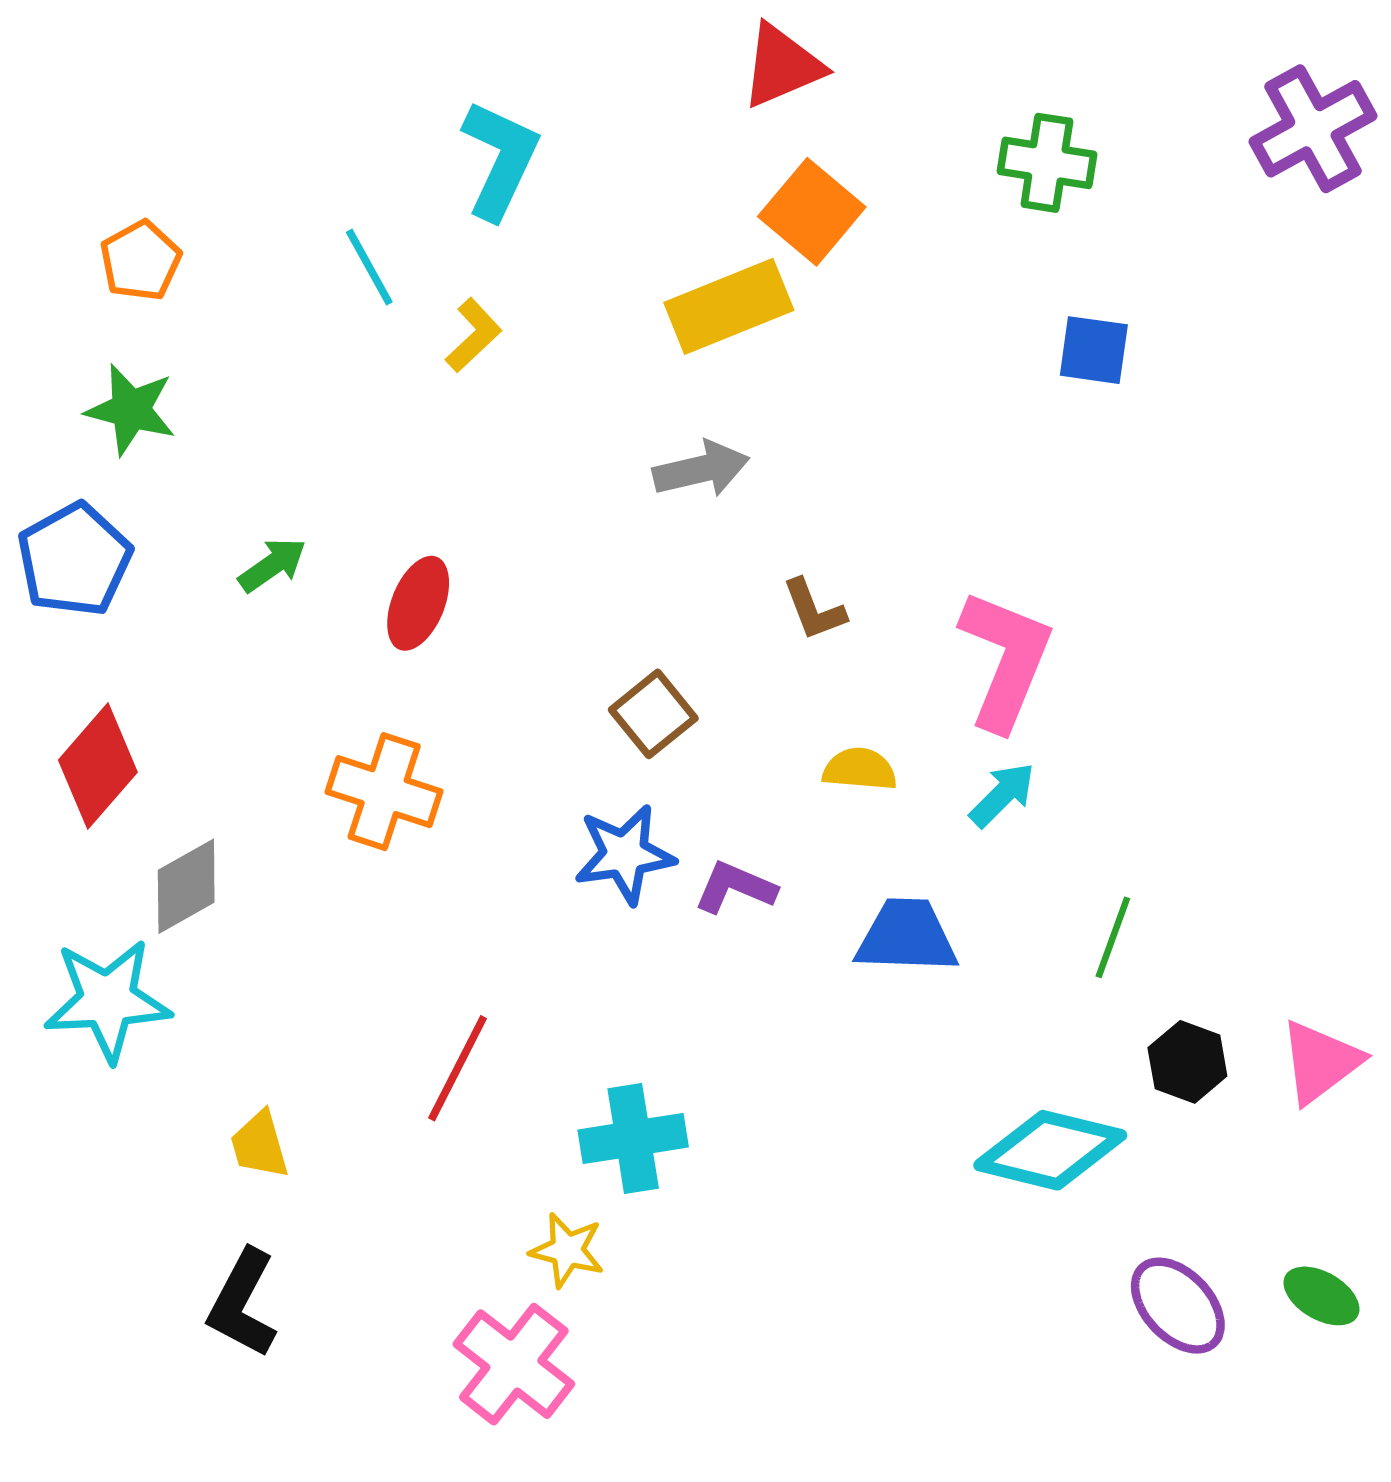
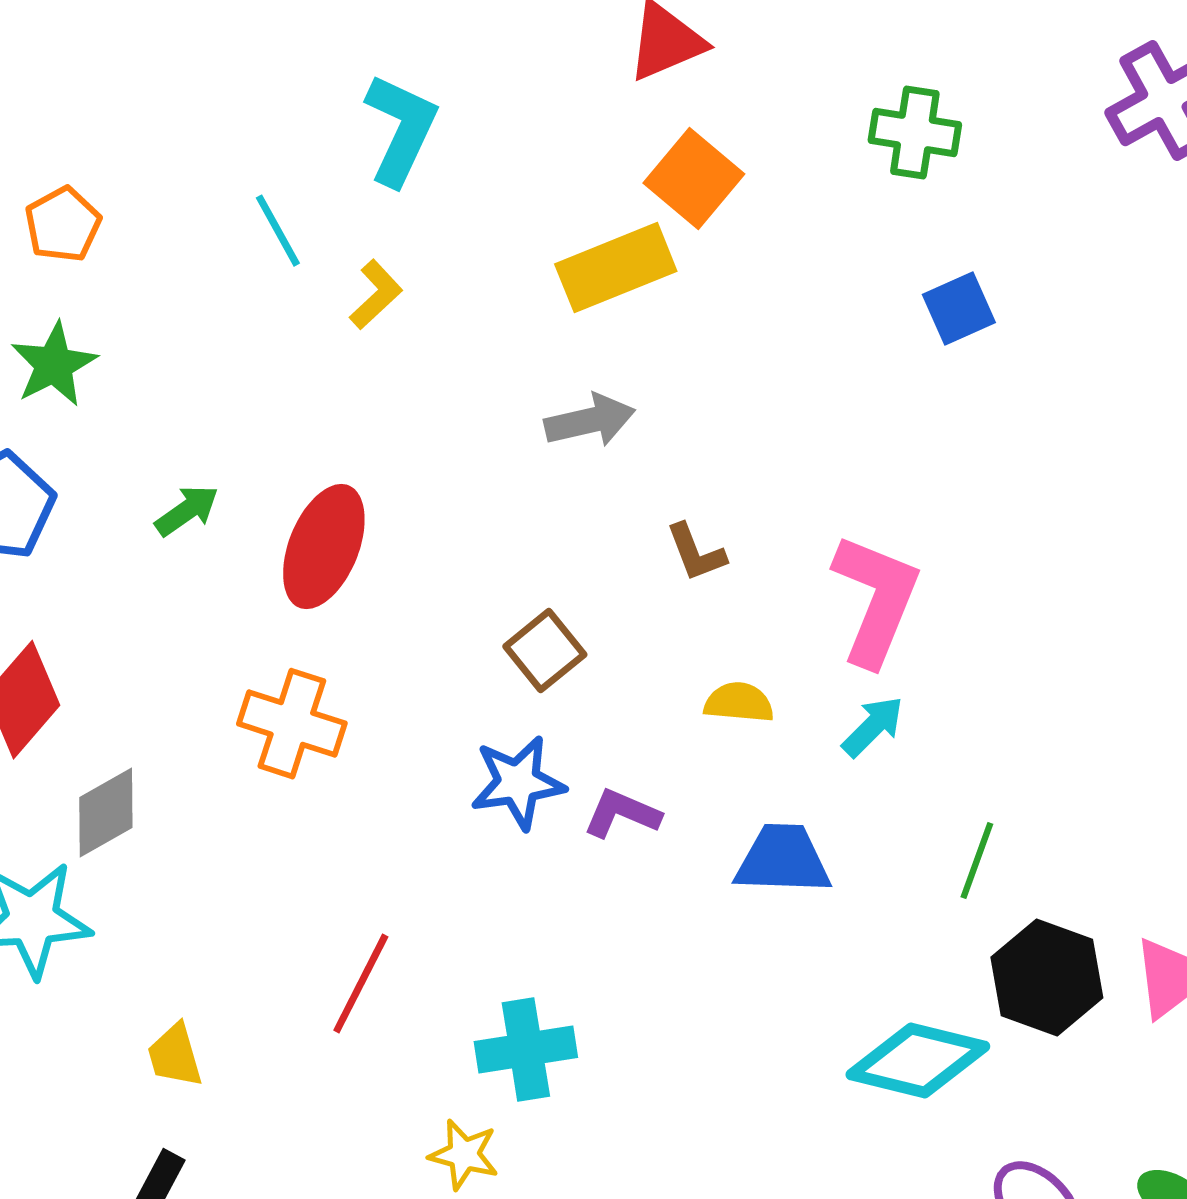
blue square: (1094, 350) -> (959, 309), turned -32
green star: (131, 410) -> (54, 365), turned 30
red ellipse: (418, 603) -> (324, 547), size x1.4
black hexagon: (1187, 1062) -> (1047, 978), size x1.5

